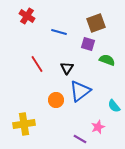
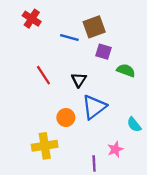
brown square: (96, 23) -> (94, 27), moved
yellow cross: (24, 124) -> (45, 146), moved
purple line: (80, 139) -> (94, 163), turned 56

